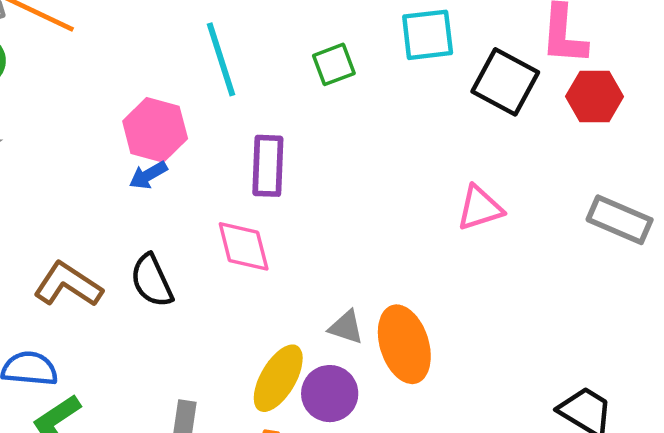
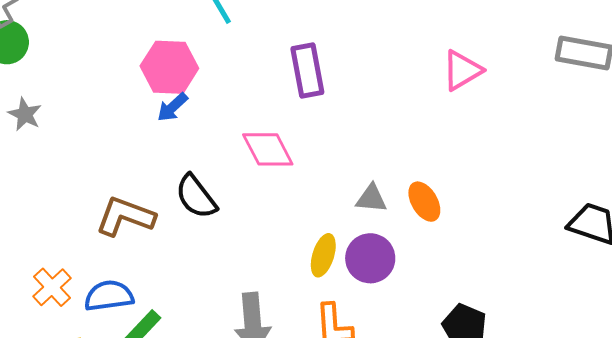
purple rectangle: (268, 166) -> (307, 71), moved
orange ellipse: (404, 344) -> (424, 202), size x0.6
yellow ellipse: (278, 378) -> (323, 255), size x0.7

